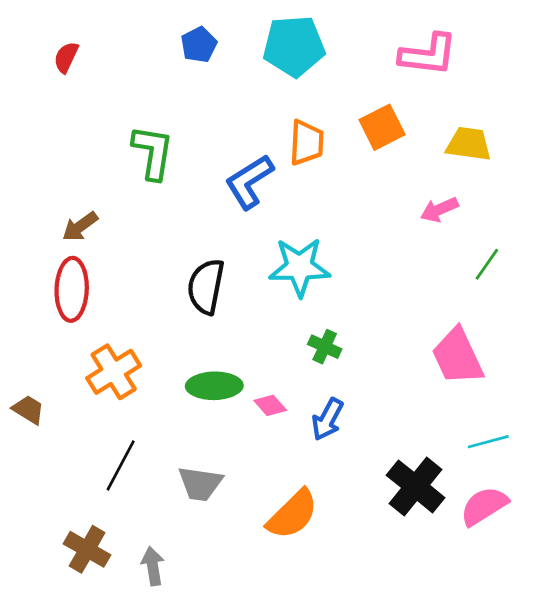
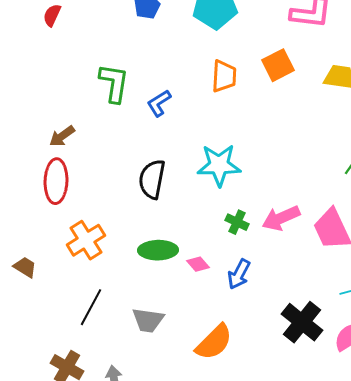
blue L-shape: (249, 182) -> (159, 103), moved, size x0.7
pink arrow: (439, 210) -> (281, 218), moved, size x1.4

